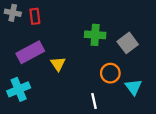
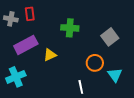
gray cross: (13, 13) -> (11, 19), moved
green cross: (95, 35) -> (70, 28), moved
yellow triangle: (58, 64) -> (50, 55), turned 40

